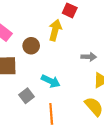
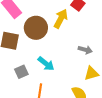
brown circle: (31, 46) -> (36, 28), size x1.5

